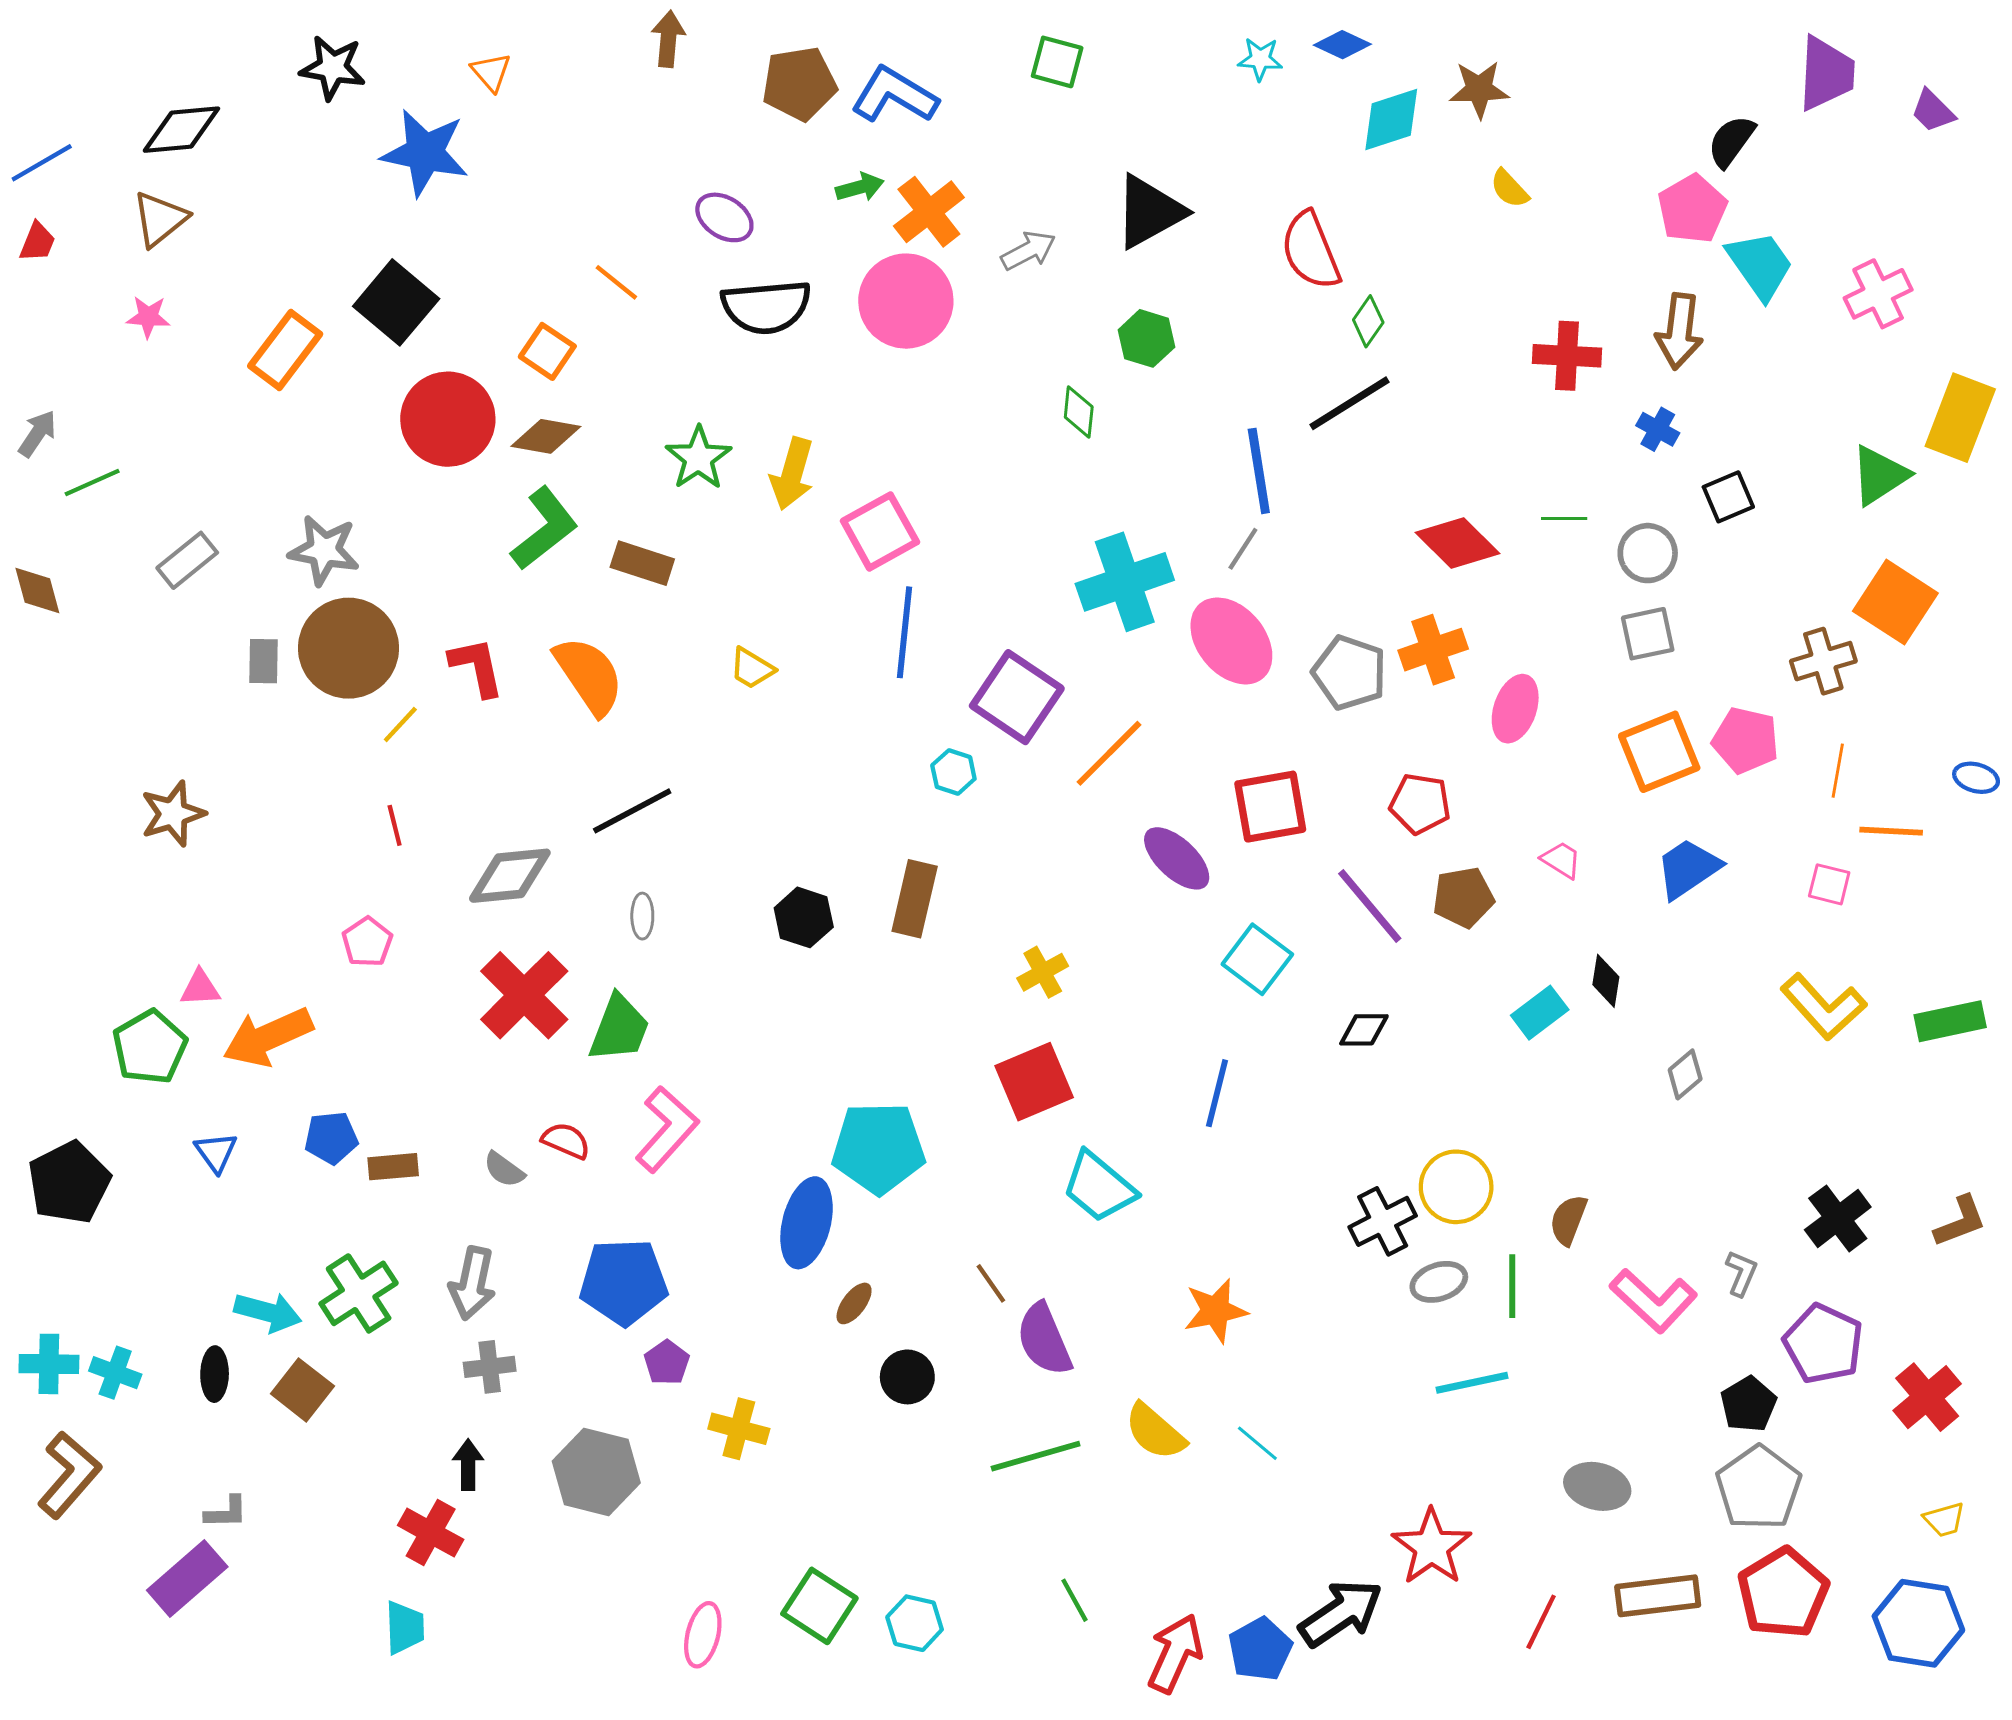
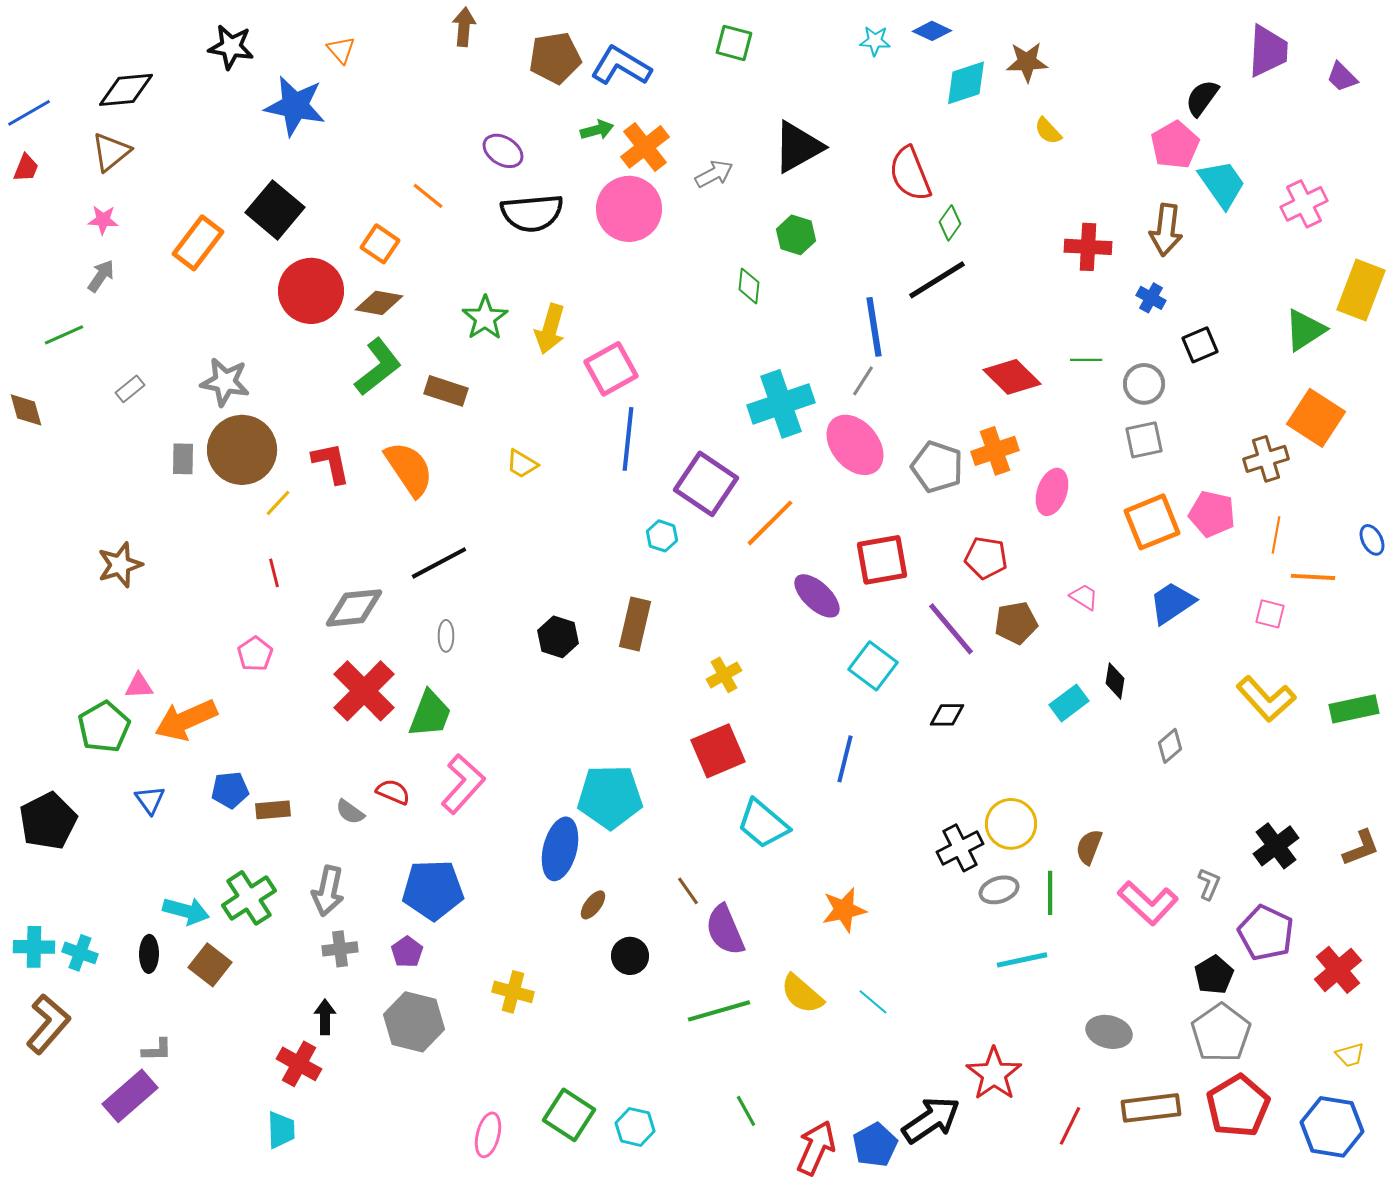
gray arrow: (37, 434) -> (101, 276), moved
gray rectangle: (187, 560) -> (130, 389), size x0.7
blue ellipse: (1976, 778) -> (1372, 540), turned 48
purple pentagon: (667, 1363) -> (407, 952), moved

